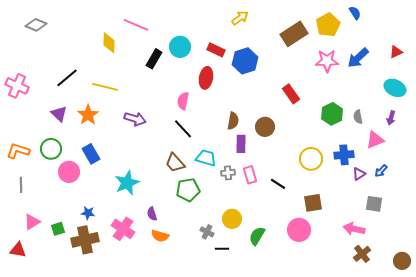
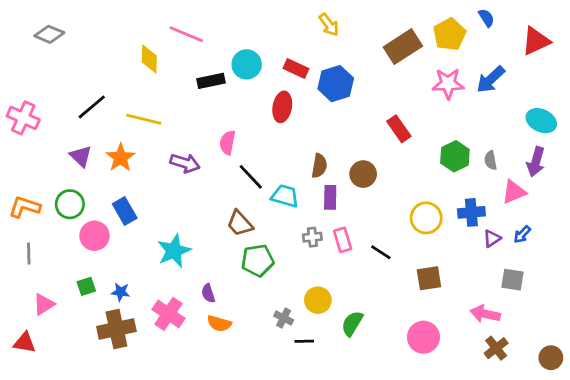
yellow arrow: (240, 18) -> (329, 25), turned 90
red triangle: (396, 52) -> (536, 41), moved, size x1.6
black rectangle: (154, 59) -> (211, 81), turned 48
pink semicircle: (183, 101) -> (227, 143), moved
purple arrow: (391, 118) -> (536, 162), size x1.5
cyan trapezoid: (206, 158) -> (285, 196), moved
green square: (58, 229) -> (86, 286), moved
pink circle: (299, 230) -> (423, 337), moved

